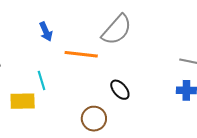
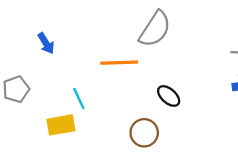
blue arrow: (46, 32) -> (46, 43), moved

